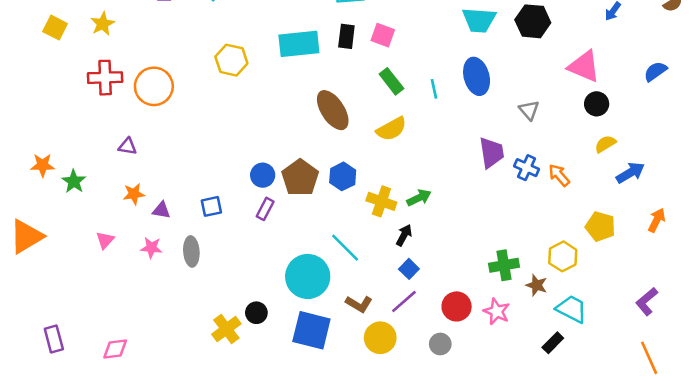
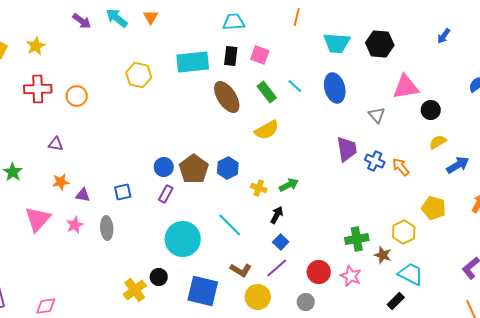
pink triangle: (584, 66) -> (406, 87), moved, turned -32
orange circle: (154, 86) -> (77, 96), size x0.7
cyan line: (434, 89) -> (295, 86), moved, turned -35
brown ellipse: (333, 110) -> (227, 97), moved
yellow cross: (381, 201) -> (259, 188), size x0.7
pink triangle: (105, 240) -> (38, 219), size x1.8
pink star: (151, 248) -> (75, 225), turned -30
cyan circle: (308, 276) -> (183, 239), moved

